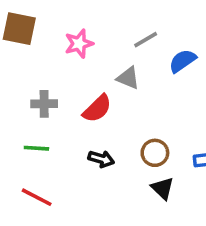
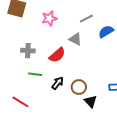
green line: (36, 148) -> (35, 74), moved
brown circle: (155, 153) -> (79, 87), moved
black arrow: (101, 159) -> (58, 83), turned -72

